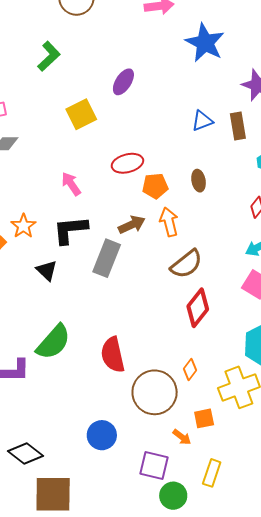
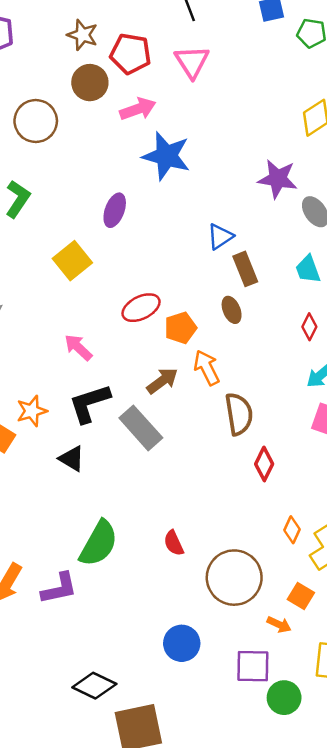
blue star: (205, 43) -> (166, 156), moved
brown rectangle: (238, 126) -> (245, 269), moved
orange star: (23, 226) -> (32, 411), turned 30
gray rectangle: (107, 258) -> (141, 428), turned -51
brown semicircle: (186, 264) -> (239, 414), turned -48
red diamond: (198, 308) -> (264, 464), size x0.7
red semicircle: (113, 355) -> (174, 543), size x0.6
orange diamond: (190, 369) -> (292, 530), moved
orange square: (204, 418) -> (301, 596), turned -35

